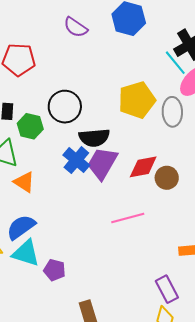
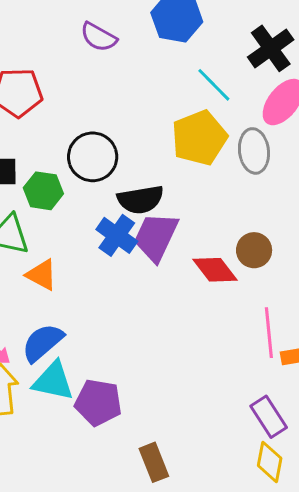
cyan line: (175, 63) -> (214, 85), moved
red diamond: (143, 167) -> (215, 270), moved, turned 68
pink line: (128, 218) -> (269, 333), moved, turned -76
purple pentagon: (55, 270) -> (98, 402), size x1.4

